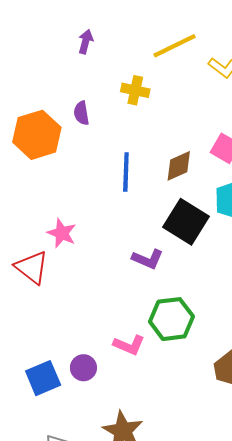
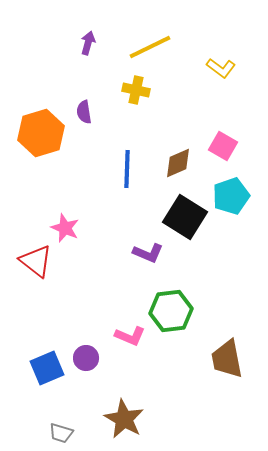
yellow line: (175, 46) -> (150, 47), moved

